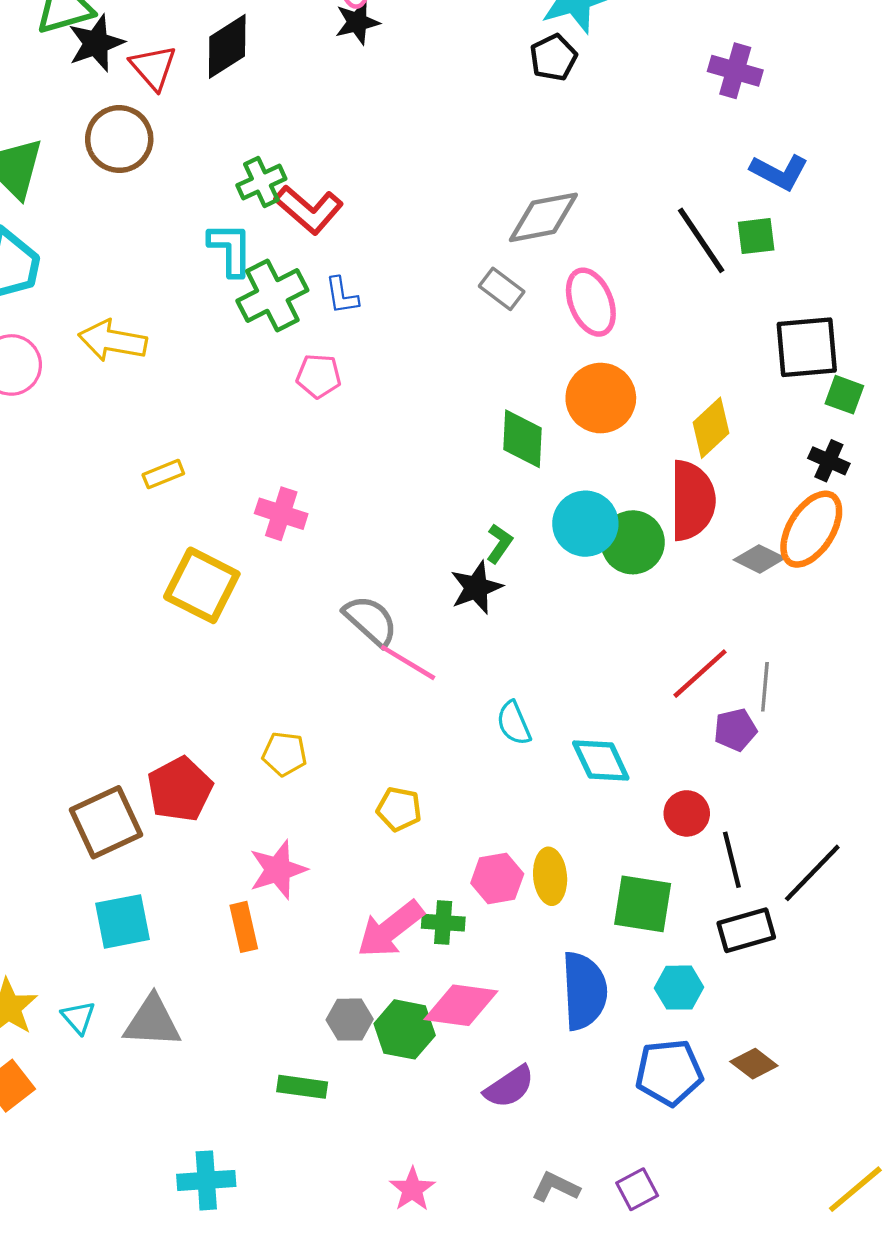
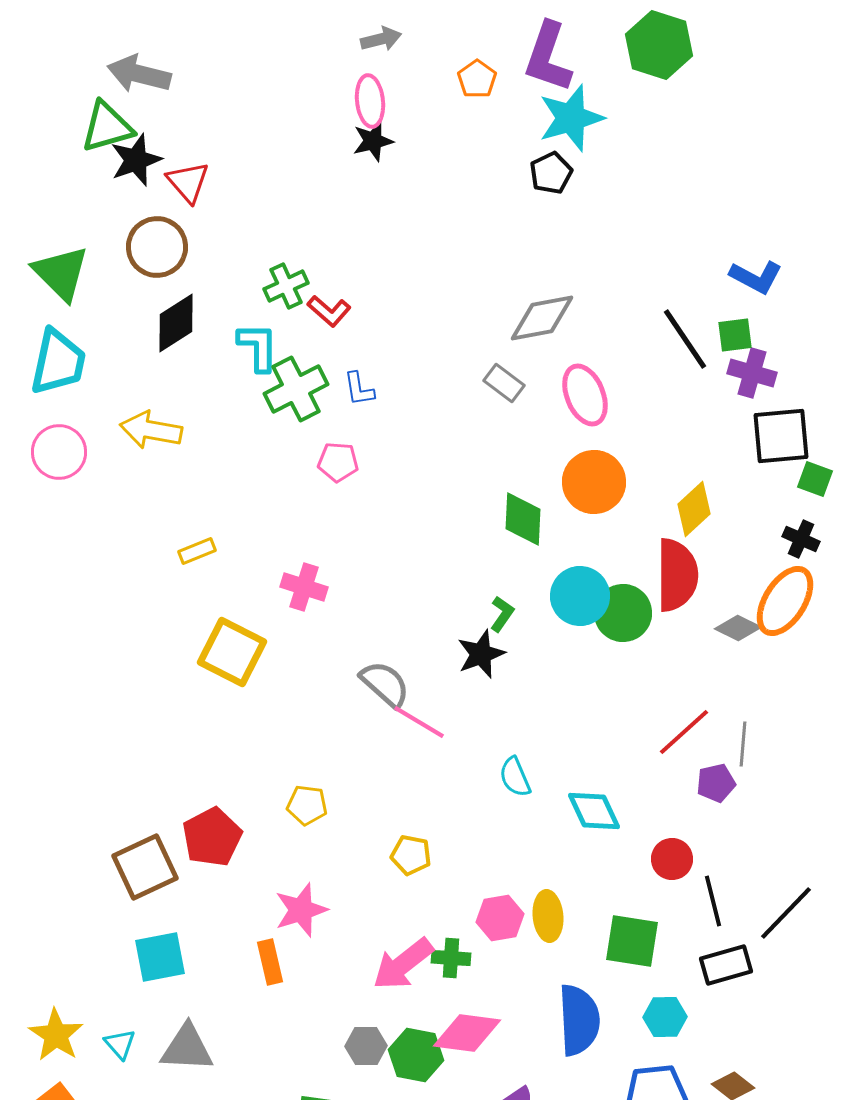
black diamond: (227, 46) -> (176, 323), moved
purple cross: (735, 71) -> (752, 373), moved
red L-shape: (309, 210) -> (329, 311), size x0.7

